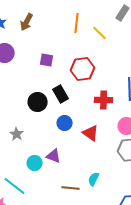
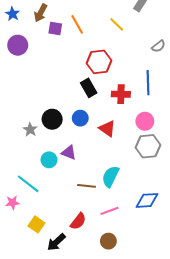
orange line: (77, 23) -> (77, 24), moved, turned -36
purple square: (47, 60) -> (55, 29), moved
black rectangle: (61, 94) -> (89, 88), moved
black circle: (38, 102) -> (52, 119), moved
cyan semicircle: (94, 179) -> (110, 176), size x1.5

